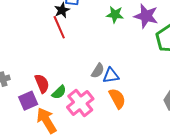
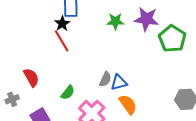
red semicircle: (42, 83) -> (31, 77), moved
green semicircle: (59, 92) -> (68, 93), moved

